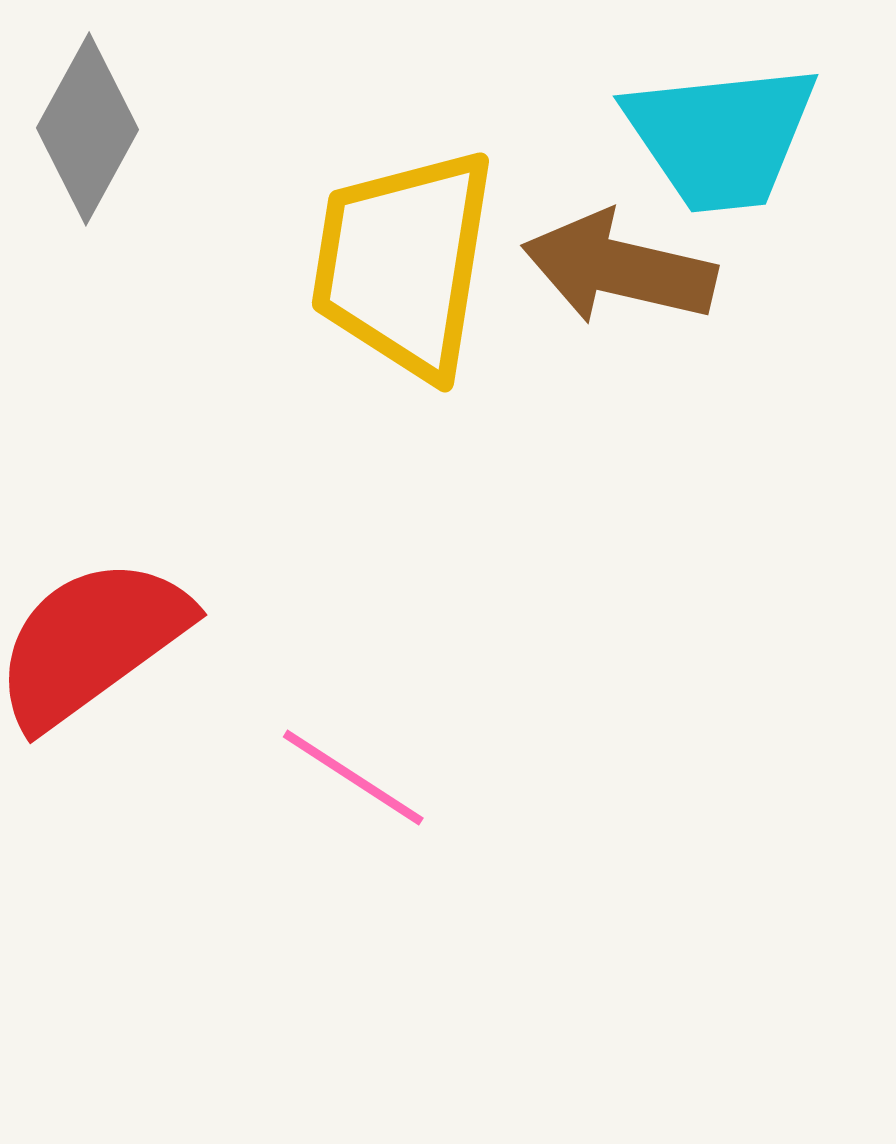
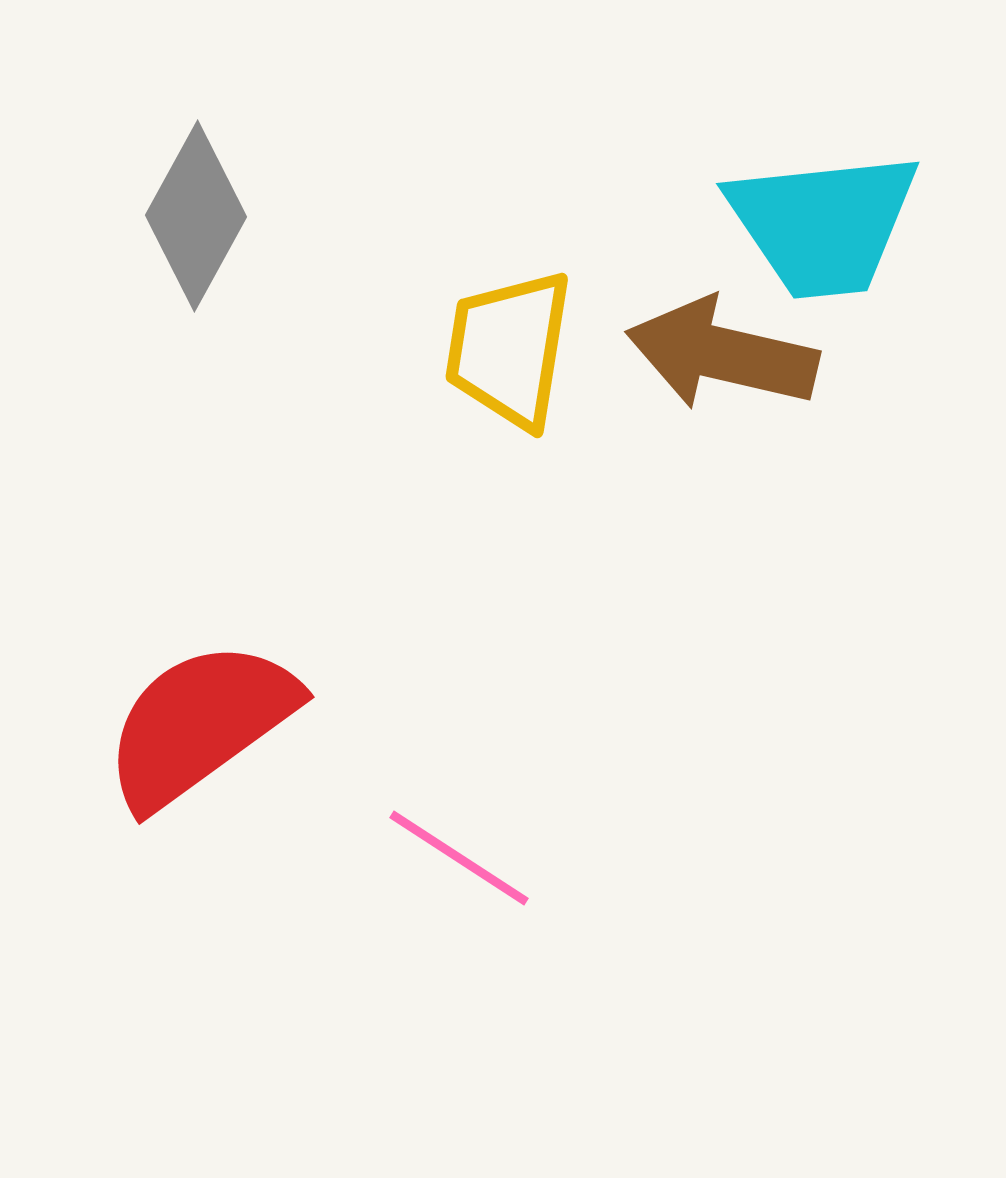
yellow trapezoid: (404, 263) -> (509, 349), size x0.7

